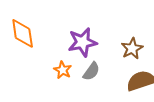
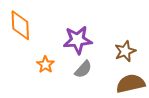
orange star: (63, 70) -> (45, 64), moved

